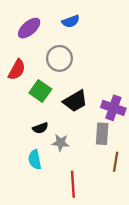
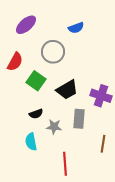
blue semicircle: (71, 21) -> (76, 28), moved
gray rectangle: (102, 134) -> (79, 119), moved

